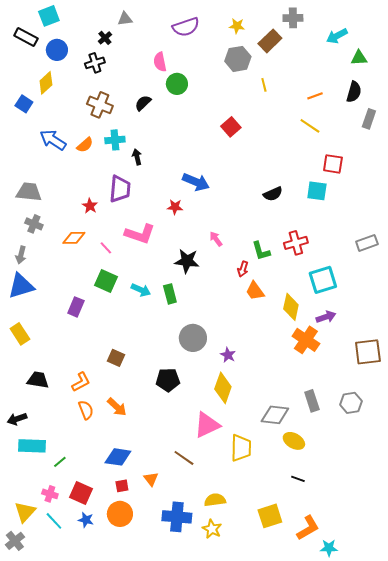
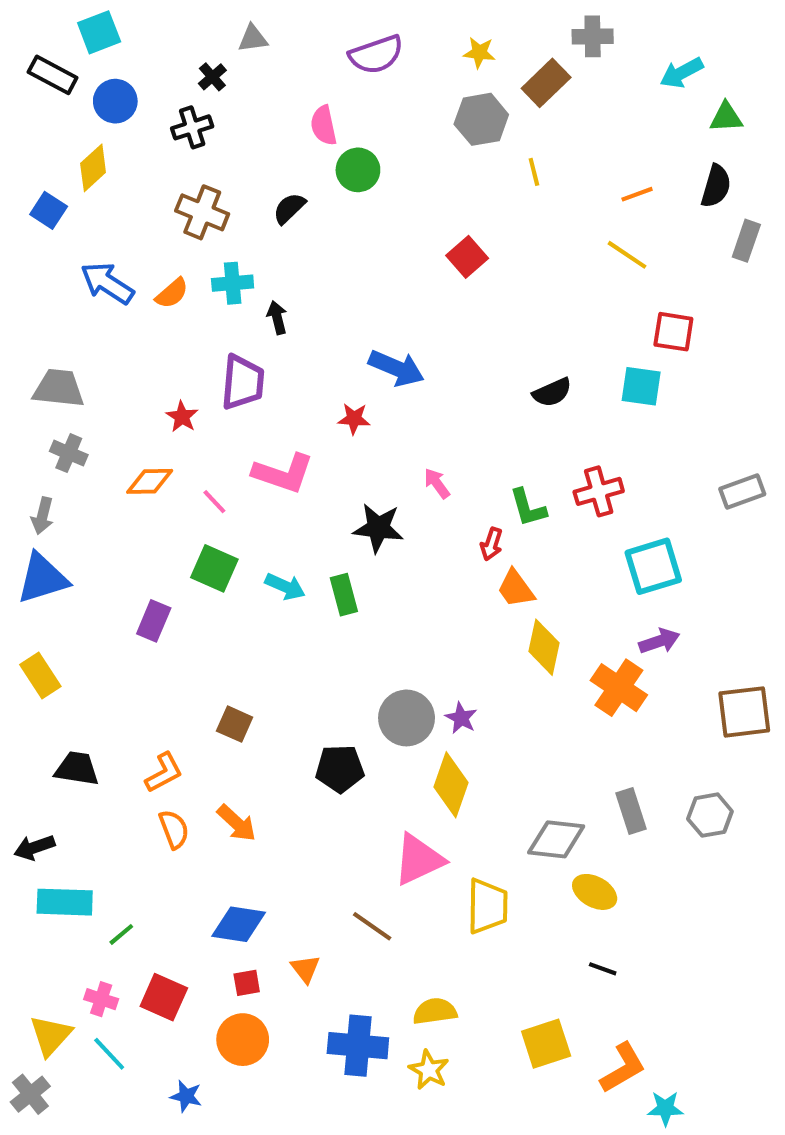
yellow diamond: (291, 307) -> (544, 647), moved
gray circle: (193, 338) -> (407, 718), moved
blue star: (86, 520) -> (186, 1096), moved

